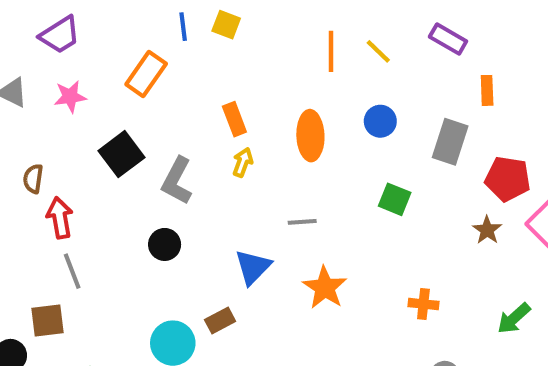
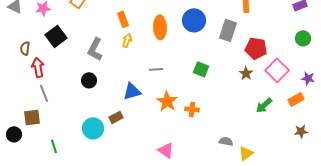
blue circle: (380, 121) -> (194, 20), size x1.5
black square: (121, 154) -> (56, 36), moved
green square: (395, 199) -> (201, 69), moved
blue triangle: (253, 267) -> (132, 91), turned 30
orange cross: (423, 304) -> (192, 109), moved
green arrow: (514, 318) -> (264, 105), moved

